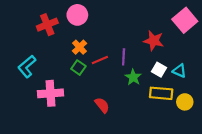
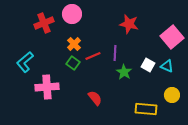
pink square: (185, 20) -> (172, 37), moved
red star: (154, 41) -> (129, 24), moved
yellow rectangle: (161, 93) -> (146, 109), moved

